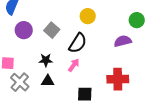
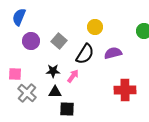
purple semicircle: (123, 41) -> (113, 53), moved
pink arrow: (74, 65) -> (73, 76), moved
black square: (85, 94) -> (67, 109), moved

